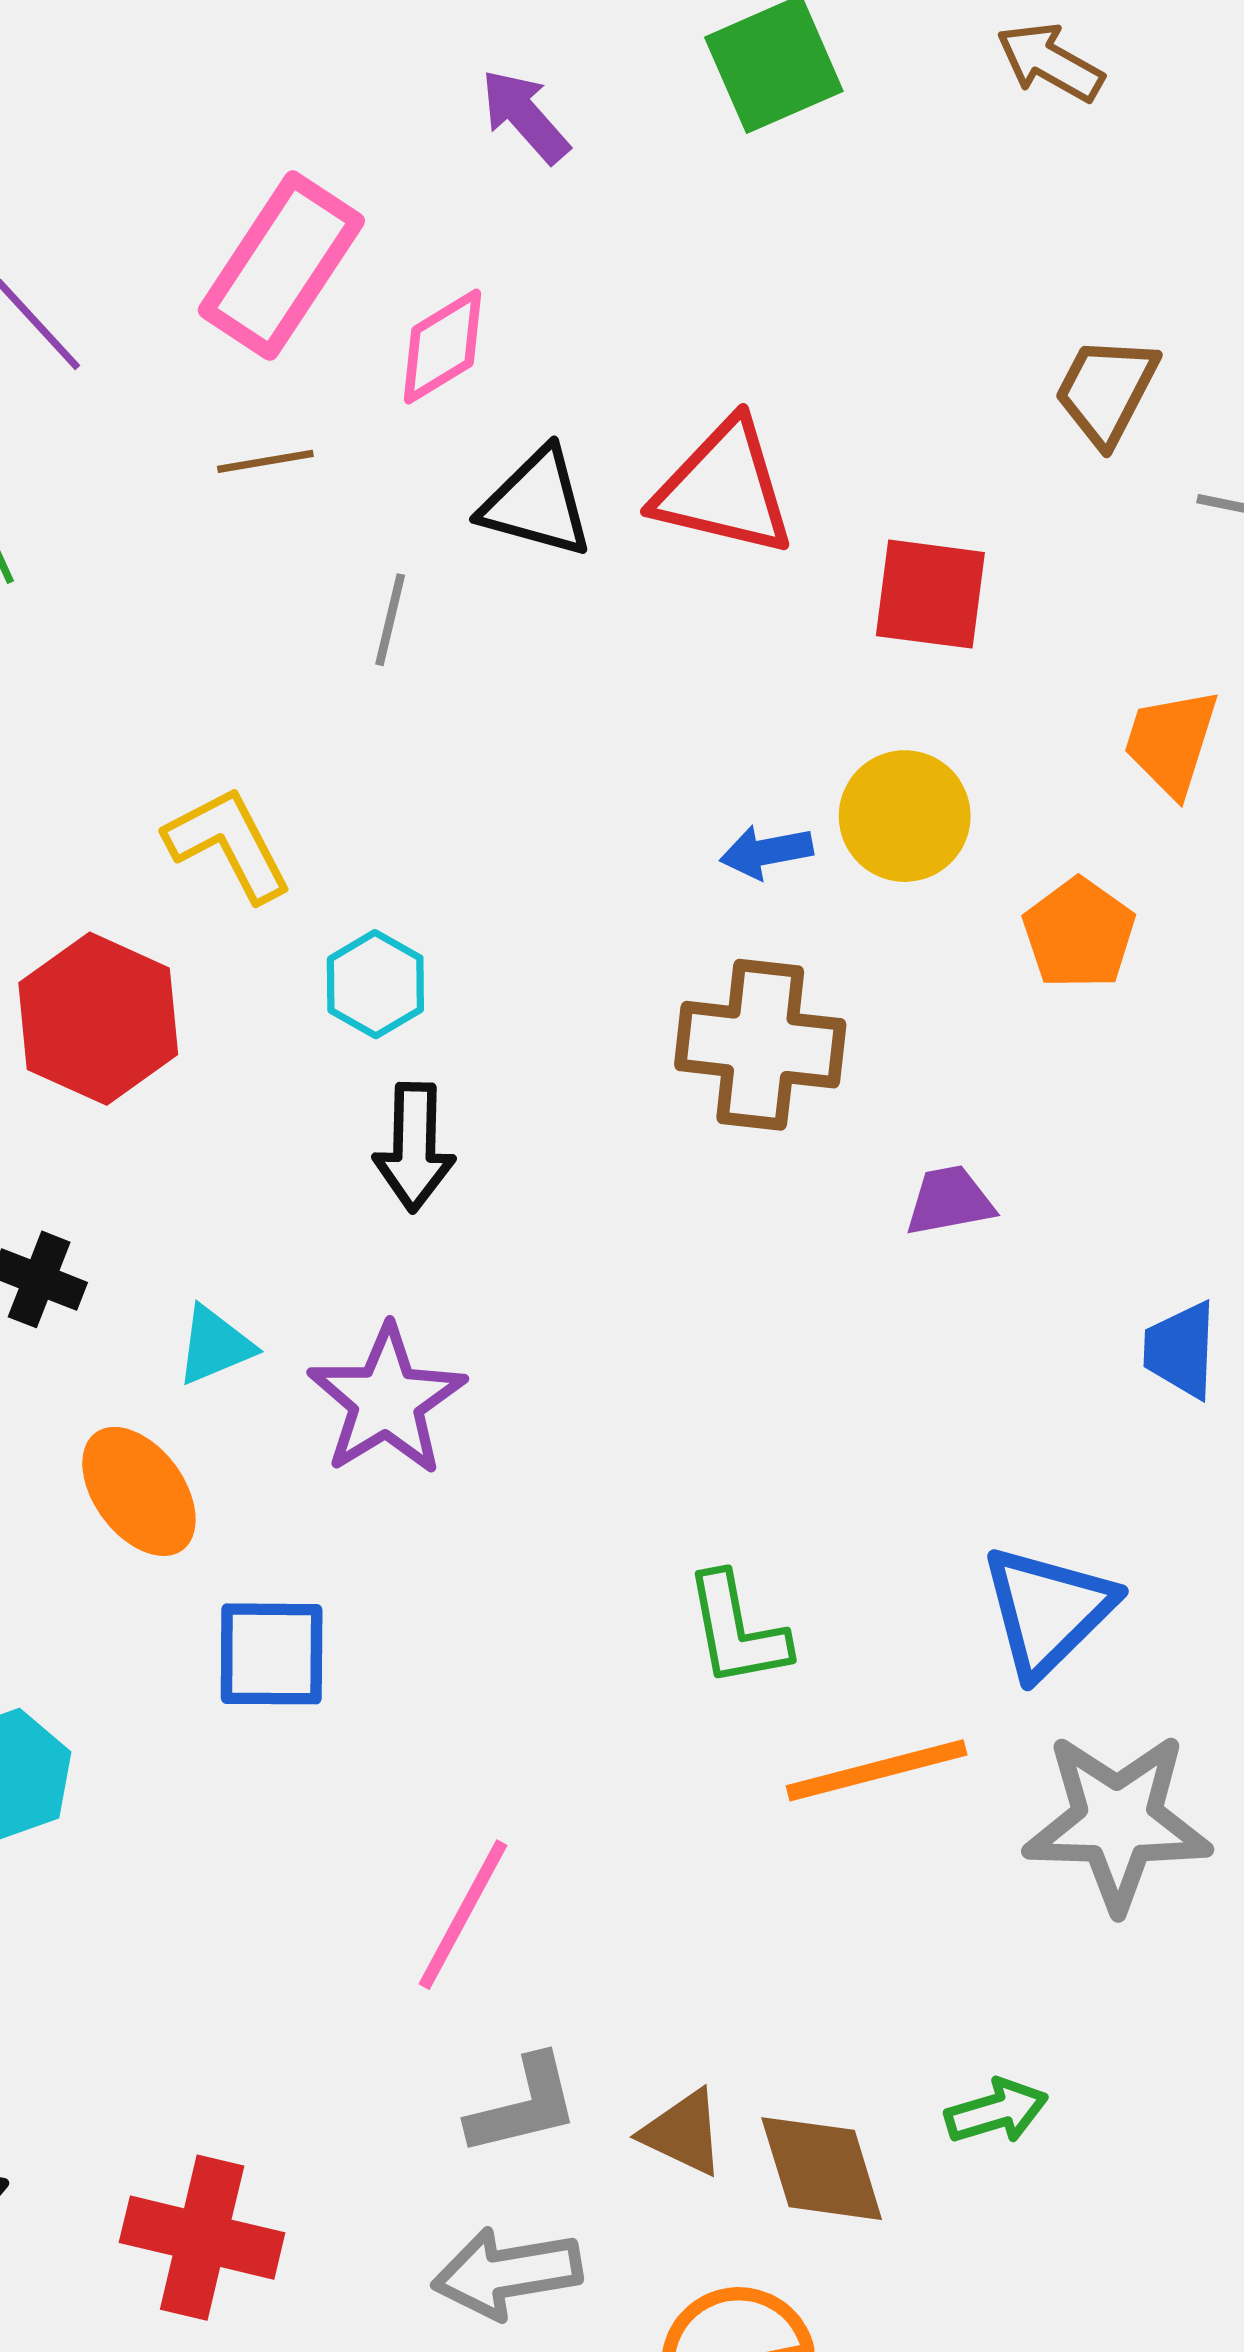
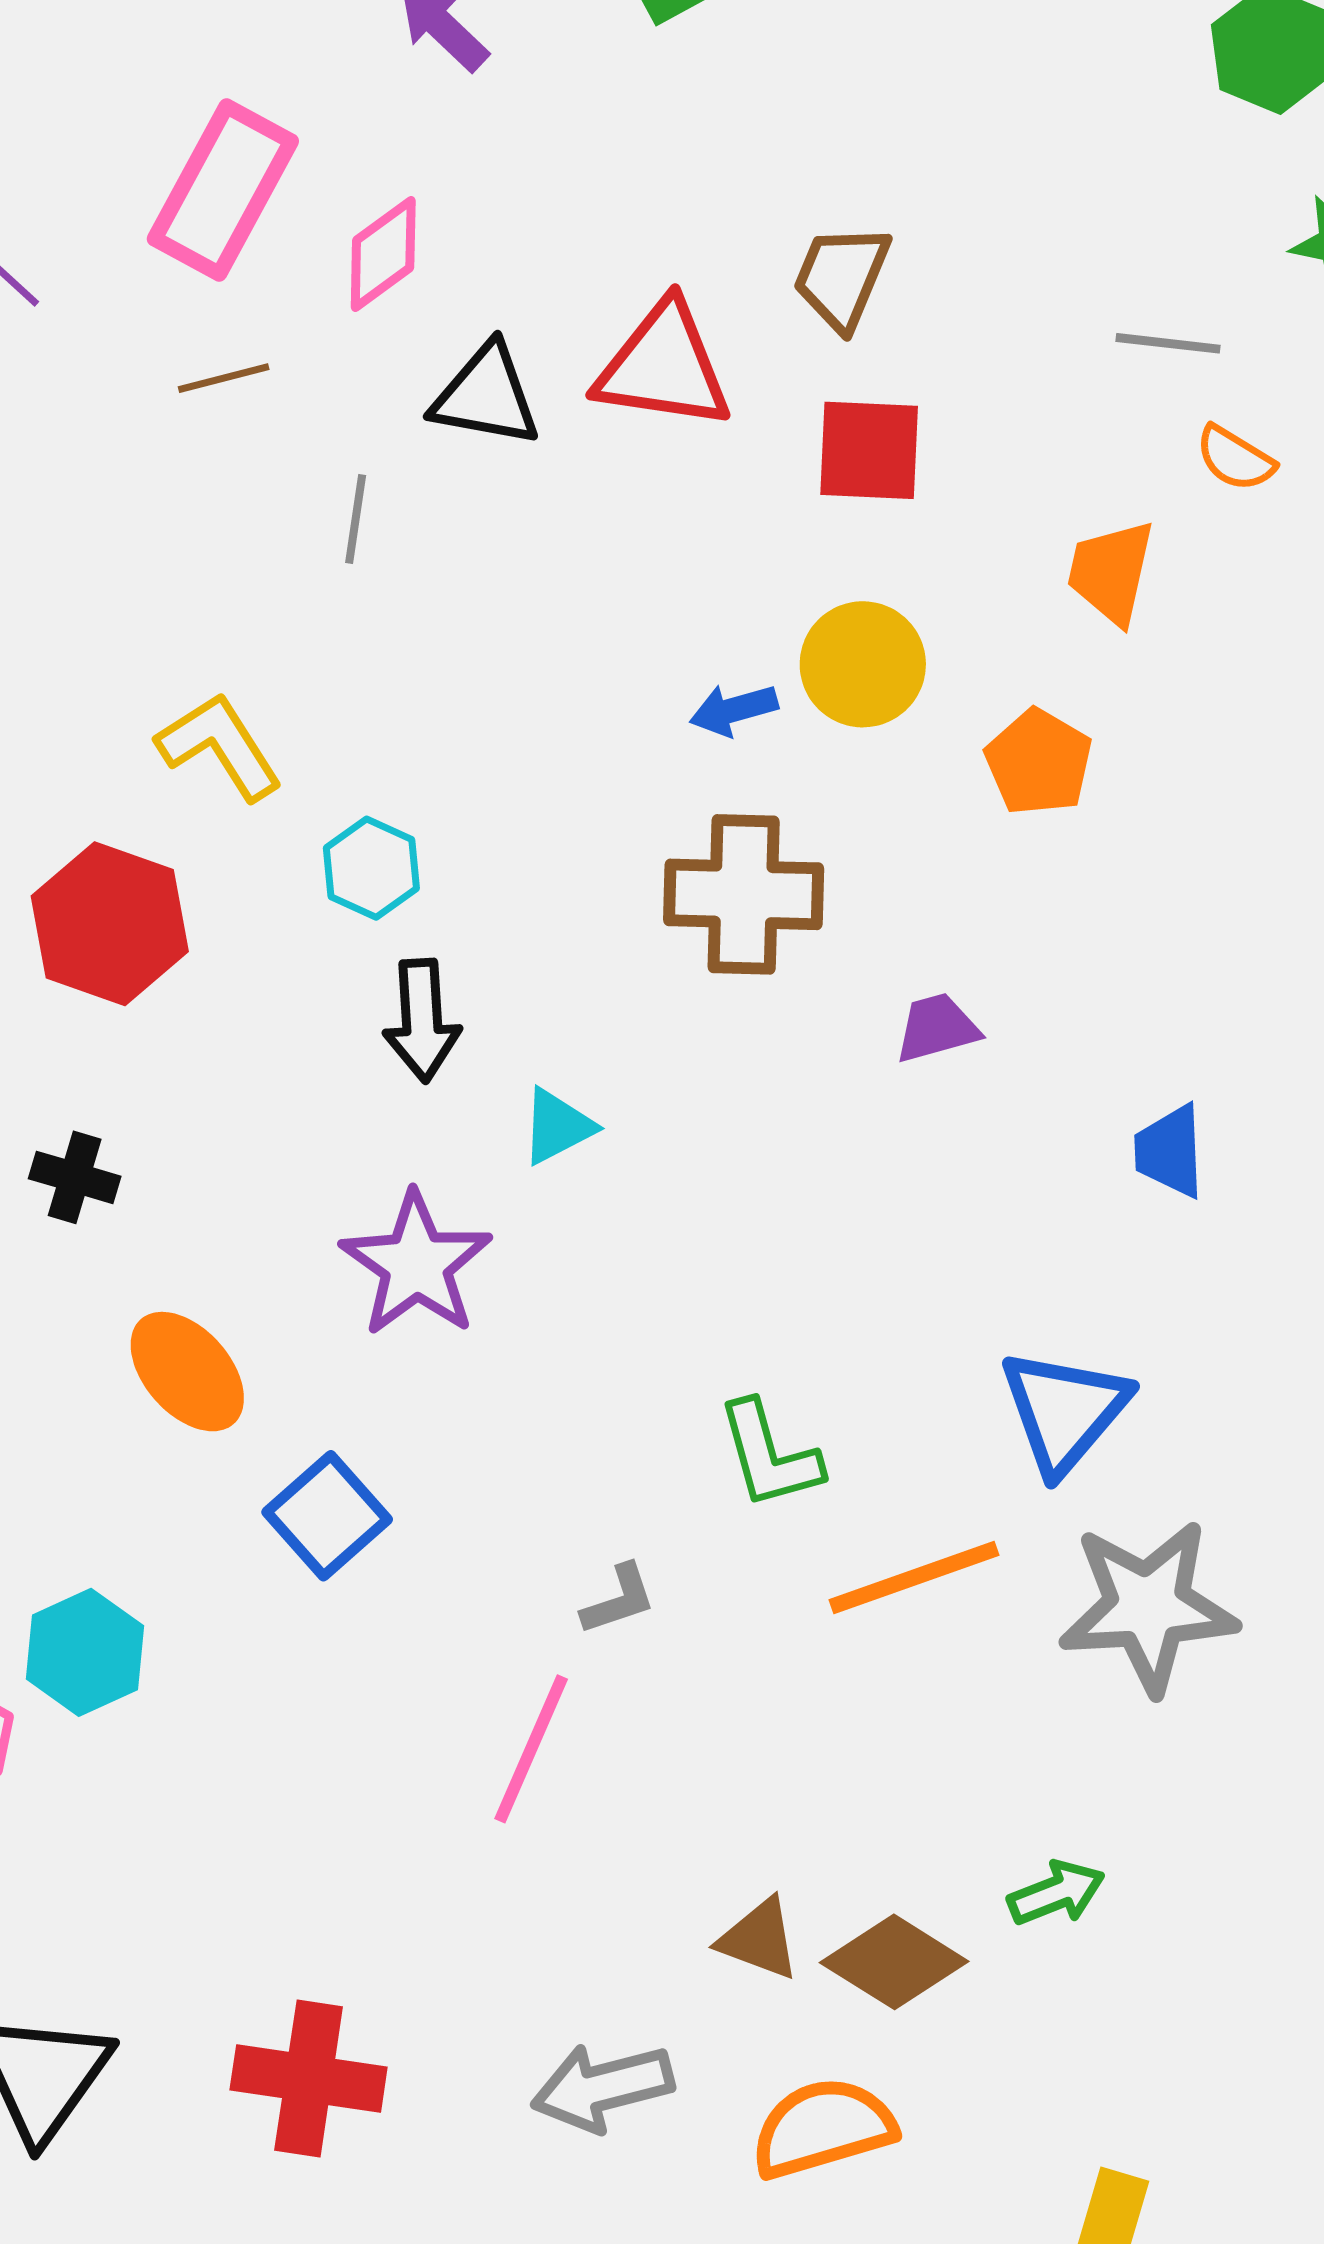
brown trapezoid: (1106, 391) -> (842, 277), moved
cyan triangle: (215, 1345) -> (557, 1126), moved
blue square: (272, 1654) -> (327, 1516), turned -37
gray L-shape: (523, 2106) -> (619, 1600), moved, size x0.7
brown diamond: (822, 2169) -> (894, 1962), turned -36

